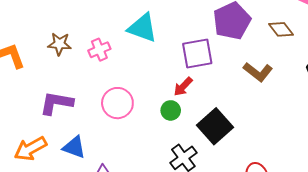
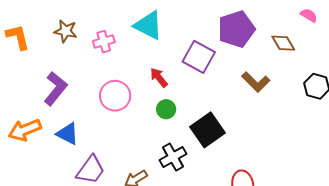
purple square: (197, 54) -> (199, 57), turned 32
red arrow: (183, 87) -> (159, 77), moved, turned 90
purple L-shape: (56, 103) -> (55, 89), turned 112

